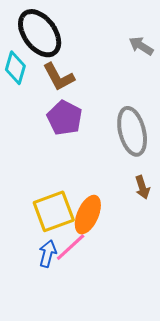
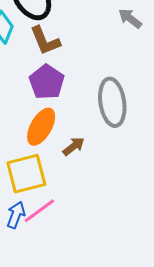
brown arrow: (142, 187) -> (74, 146), moved, turned -115
orange ellipse: (88, 215) -> (41, 127), moved

